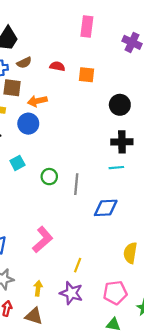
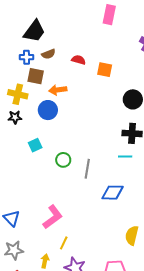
pink rectangle: (87, 27) -> (109, 15), moved
yellow line: (78, 265) -> (64, 243), moved

